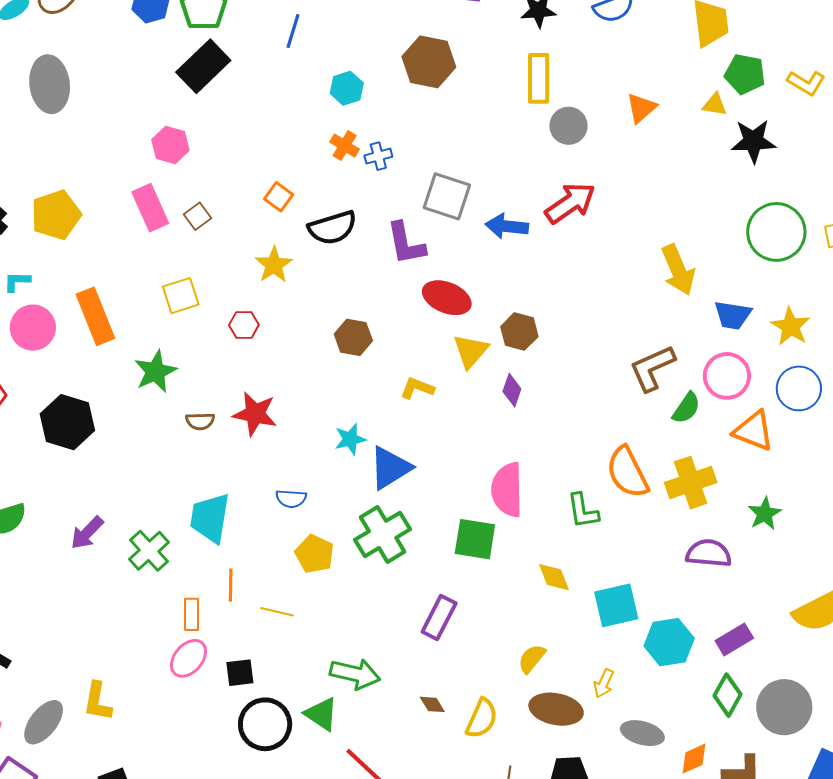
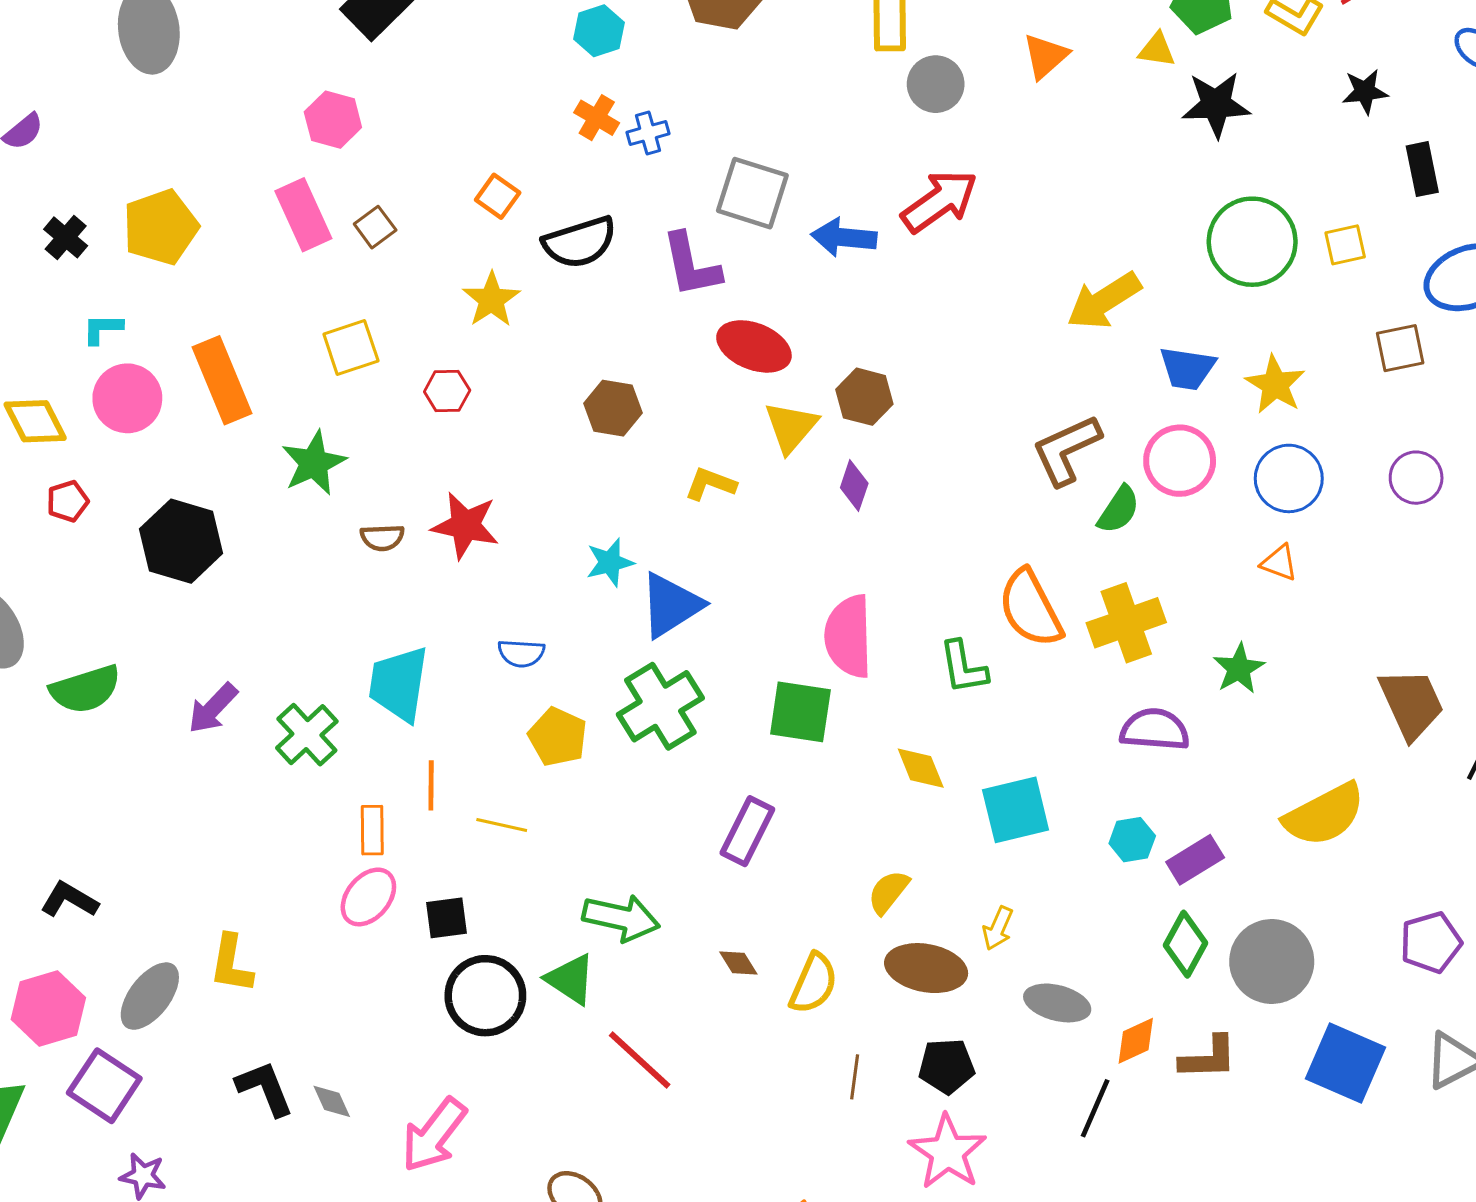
yellow arrow: (678, 270) -> (1104, 301), turned 81
orange triangle: (754, 431) -> (1279, 563), moved, size x0.6
cyan hexagon: (669, 642) -> (1132, 840), moved, size x0.6

